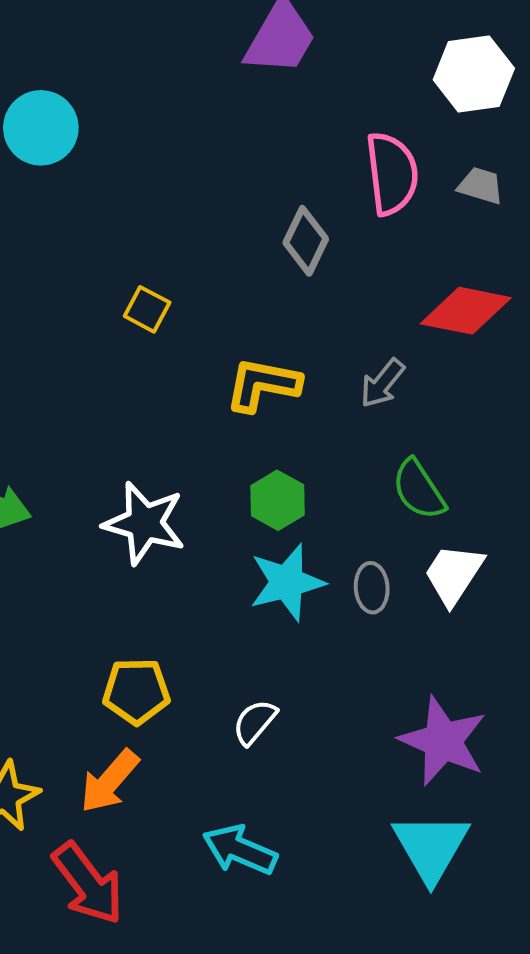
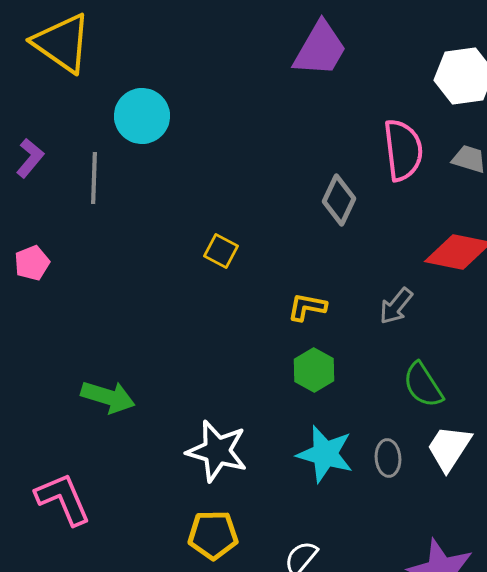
yellow L-shape: (263, 385) -> (307, 307), size x0.7
green hexagon: (278, 500) -> (314, 370), moved
white star: (144, 523) -> (217, 451), moved
cyan star: (287, 582) -> (325, 454), turned 30

